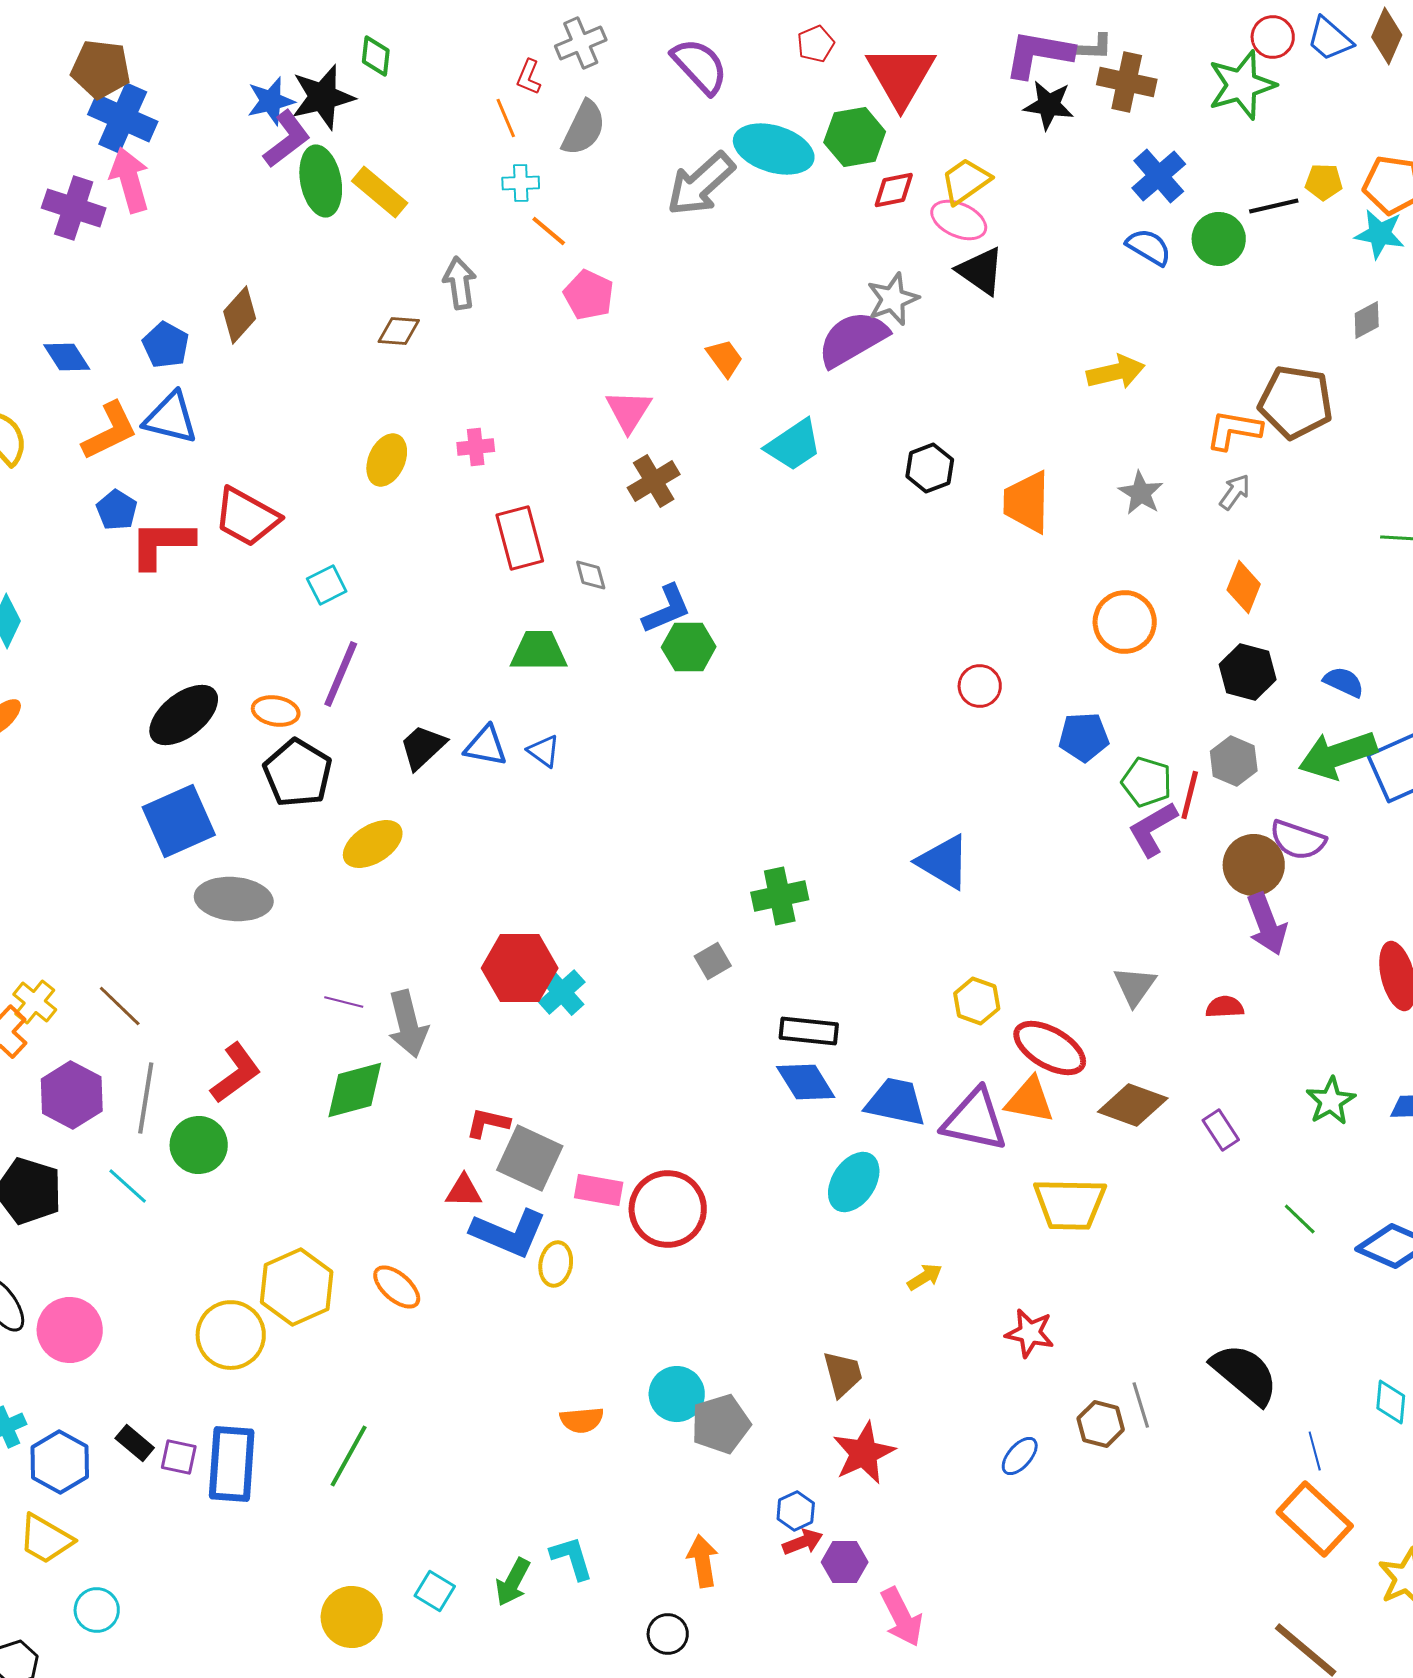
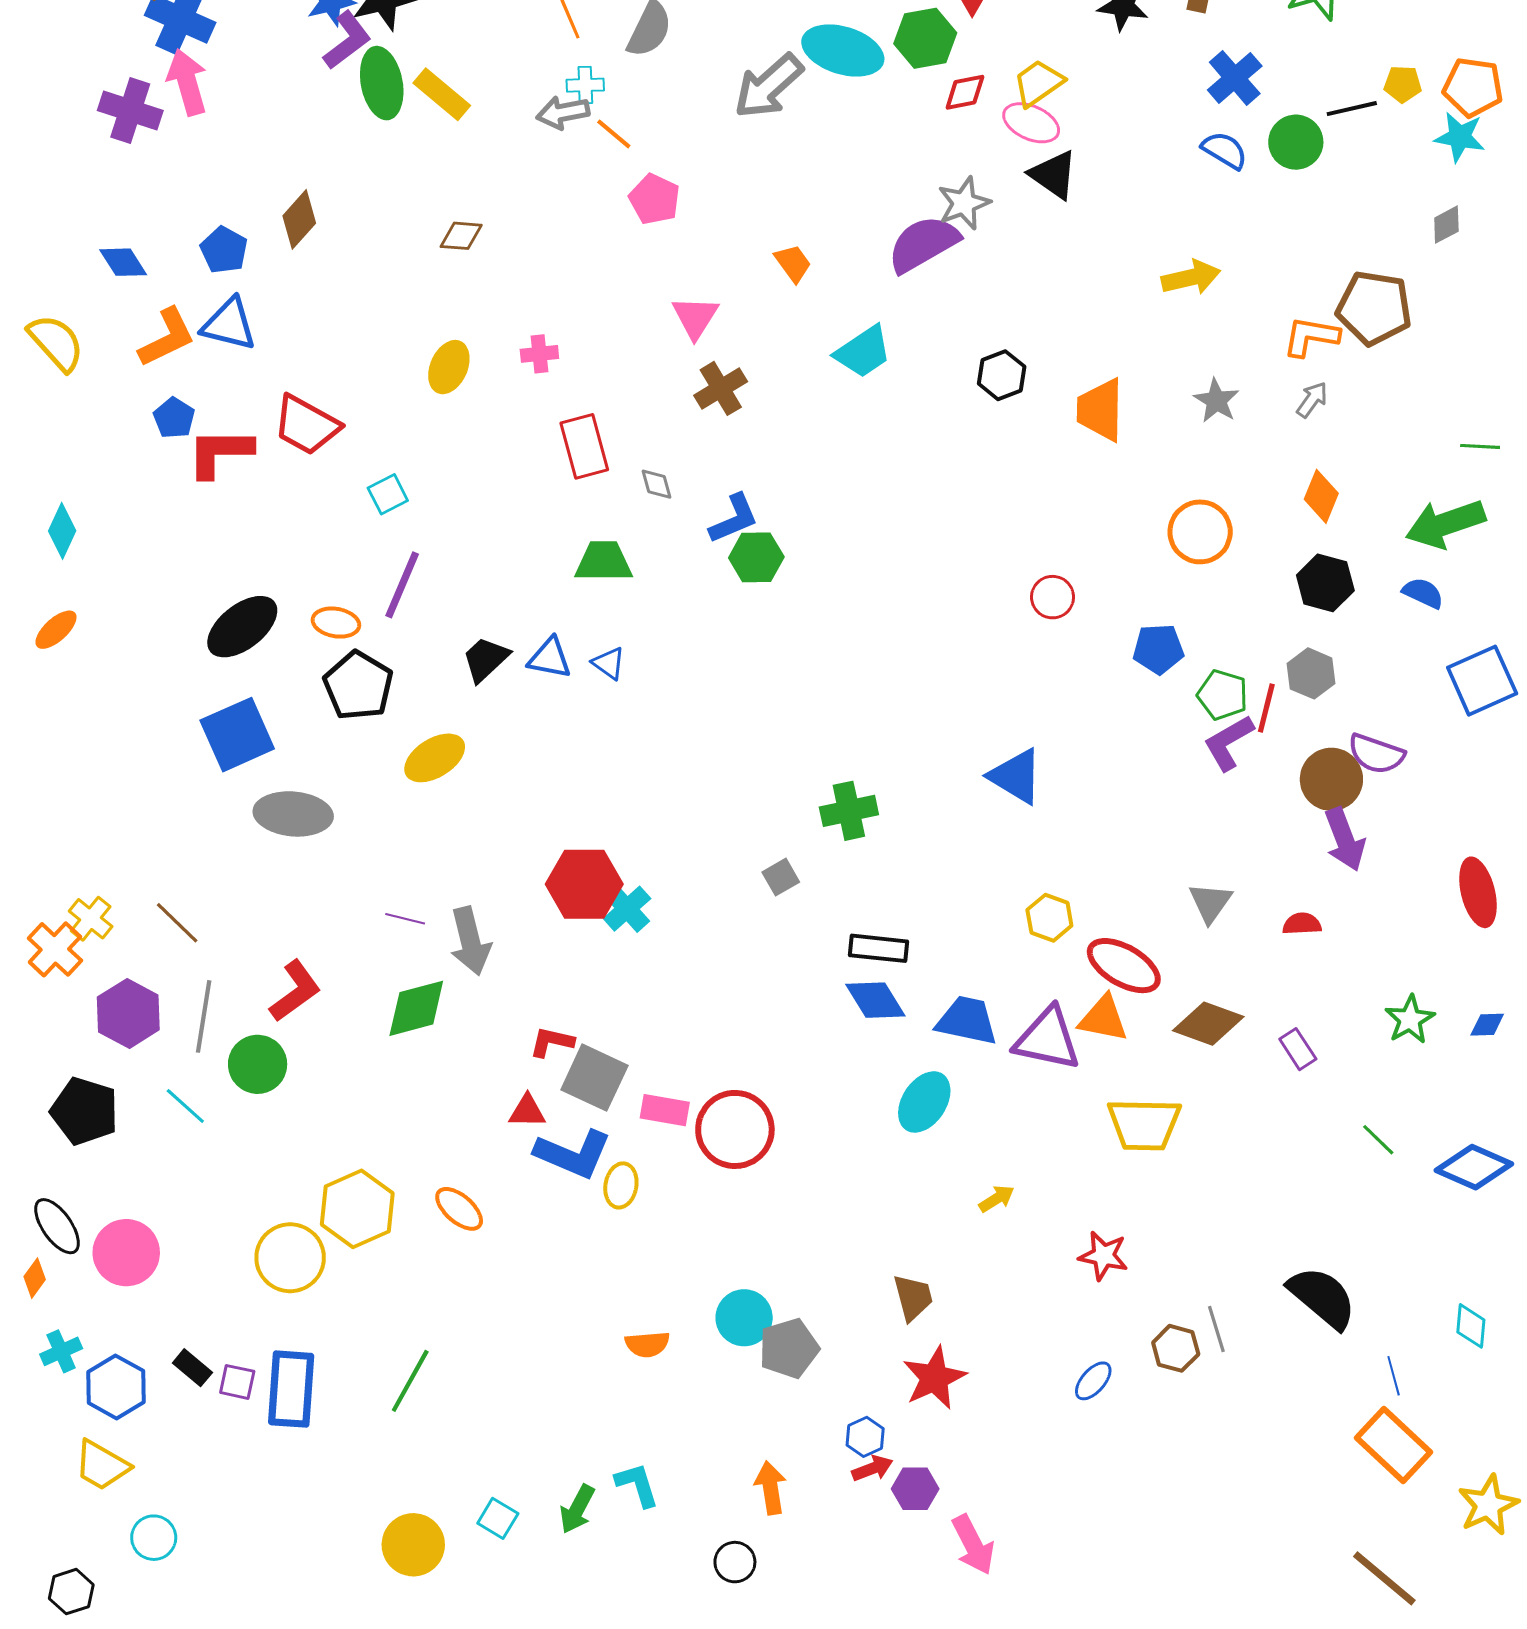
gray arrow: (460, 283) -> (563, 113), moved, turned -93
green arrow: (1338, 755) -> (1445, 524), moved

